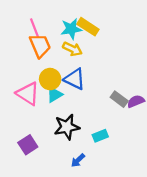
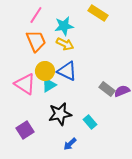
yellow rectangle: (88, 27) -> (98, 13), moved
pink line: (35, 28) -> (36, 15), moved, turned 54
cyan rectangle: (100, 136) -> (90, 122), turned 72

